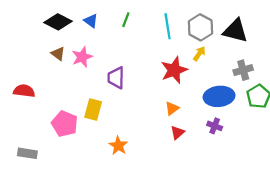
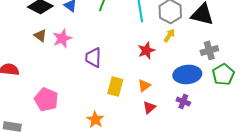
red star: (174, 70) -> (146, 50), size x0.7
yellow rectangle: (93, 110) -> (115, 86), moved

